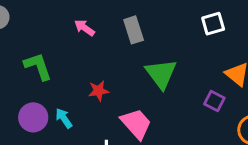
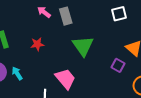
pink arrow: (84, 28) -> (44, 12), moved
red star: (99, 91) -> (37, 44), moved

